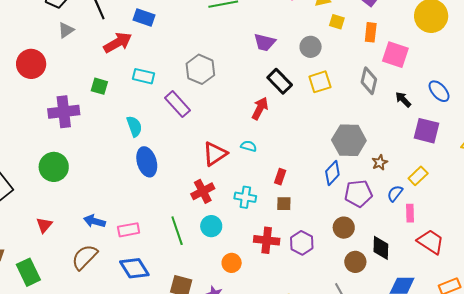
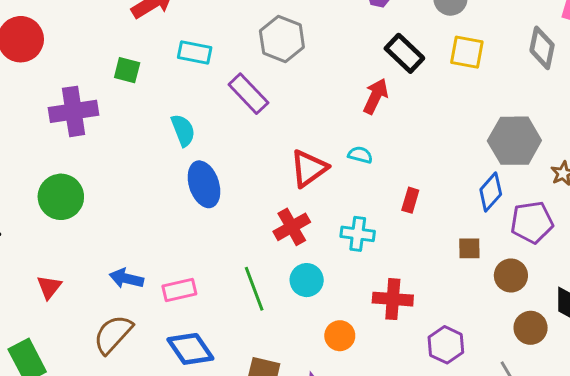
yellow square: (320, 82) -> (467, 52), turned 30
brown square: (284, 204) -> (469, 248), moved
purple hexagon: (302, 243) -> (446, 345), moved

